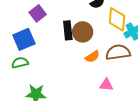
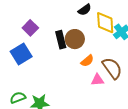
brown semicircle: (118, 52) -> (112, 68), moved, turned 70
green semicircle: (20, 63) -> (18, 98), moved
pink triangle: (106, 85) -> (97, 80), moved

